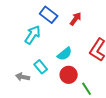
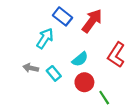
red arrow: (76, 19) -> (92, 21), size x1.6
gray arrow: (23, 77) -> (31, 68), moved

